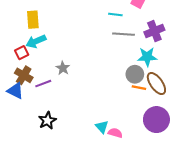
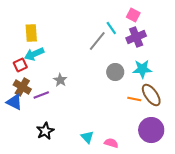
cyan line: (115, 15) -> (111, 28), turned 48
purple cross: (154, 31) -> (136, 37), moved
gray line: (124, 34) -> (97, 41), moved, turned -55
gray circle: (135, 74) -> (115, 72), moved
cyan triangle: (102, 127) -> (87, 137), moved

